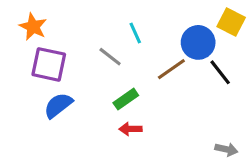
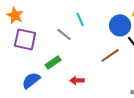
brown line: (171, 69) -> (110, 55), moved
green rectangle: (126, 99) -> (53, 62), moved
blue semicircle: (58, 105) -> (31, 80), moved

